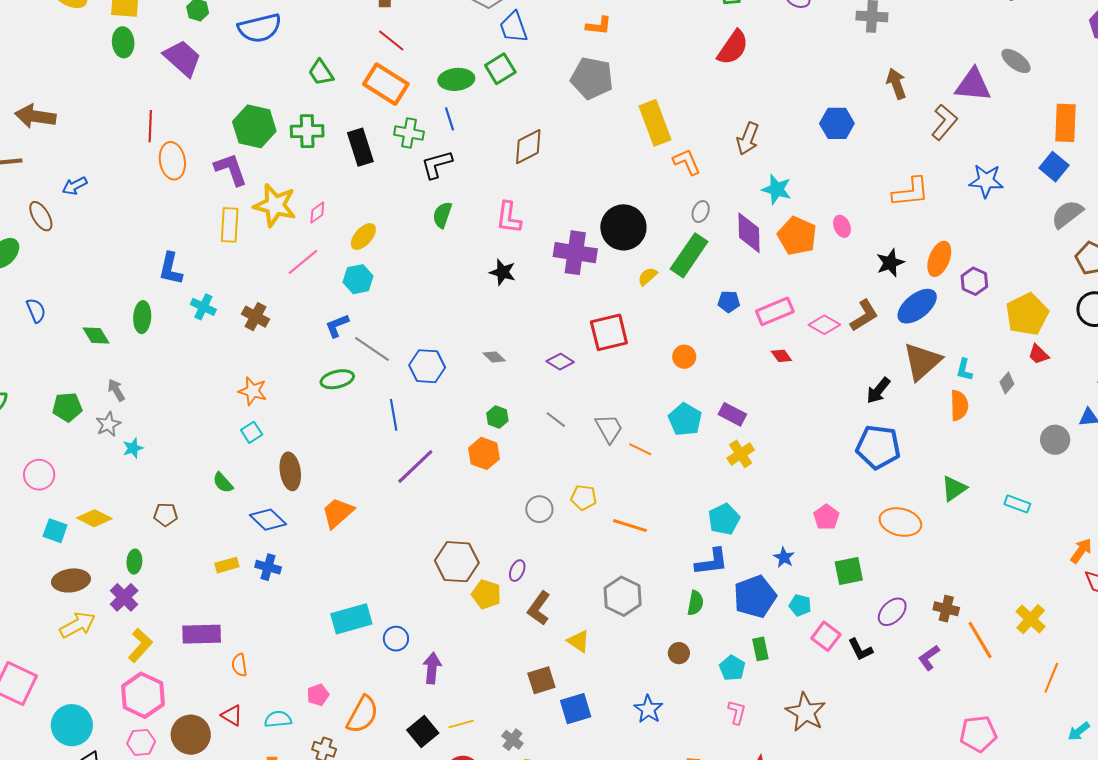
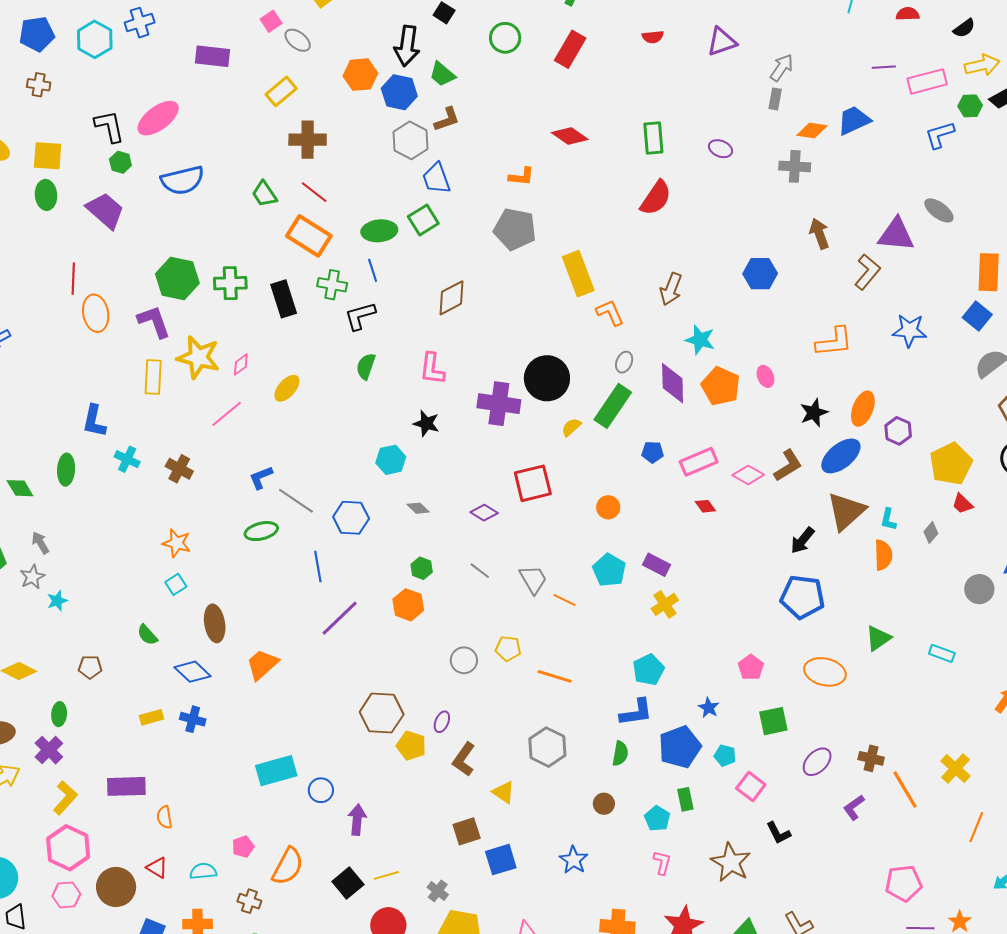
green trapezoid: (321, 73) -> (264, 194), moved
cyan hexagon: (358, 279) -> (391, 460), moved
black L-shape: (860, 650) -> (779, 833), moved

